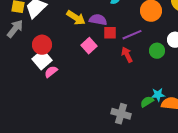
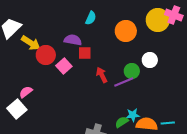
yellow arrow: (76, 18) -> (31, 43), moved
purple line: (132, 35) -> (124, 82), moved
red circle: (42, 45) -> (46, 55), moved
white square: (42, 60) -> (17, 109), moved

